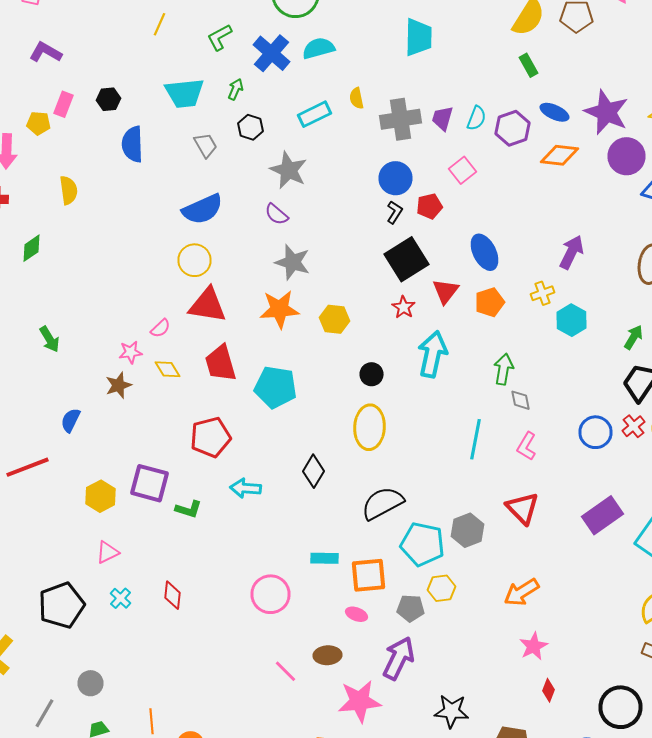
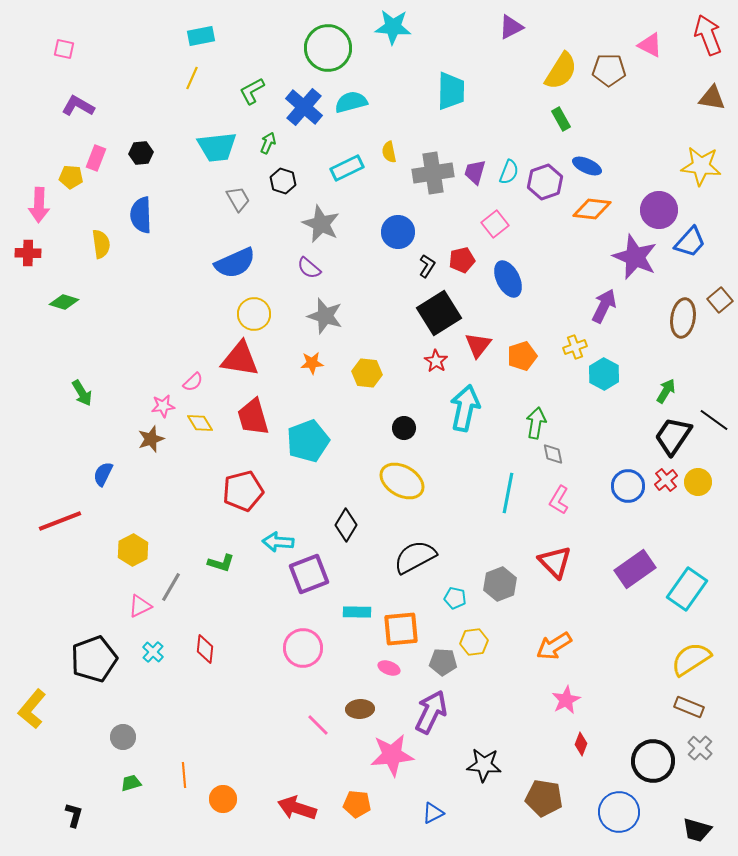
purple star: (606, 112) -> (635, 257), moved
blue semicircle: (132, 144) -> (141, 215), moved
blue circle: (396, 178) -> (398, 232), moved
green diamond: (32, 248) -> (64, 302), turned 52
blue ellipse: (484, 252) -> (508, 279), moved
yellow circle: (194, 260) -> (254, 314), moved
orange star: (280, 309) -> (312, 363), size x0.6
cyan pentagon: (276, 387) -> (308, 441), turned -30
yellow ellipse: (370, 427) -> (402, 481), turned -63
purple square: (150, 483) -> (309, 574), moved, turned -36
cyan pentagon: (422, 544) -> (455, 598), size x0.5
gray line: (44, 713) -> (171, 587), moved

